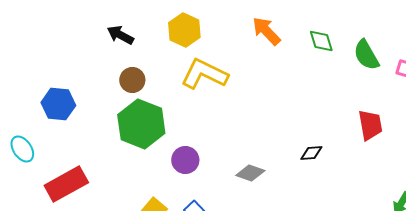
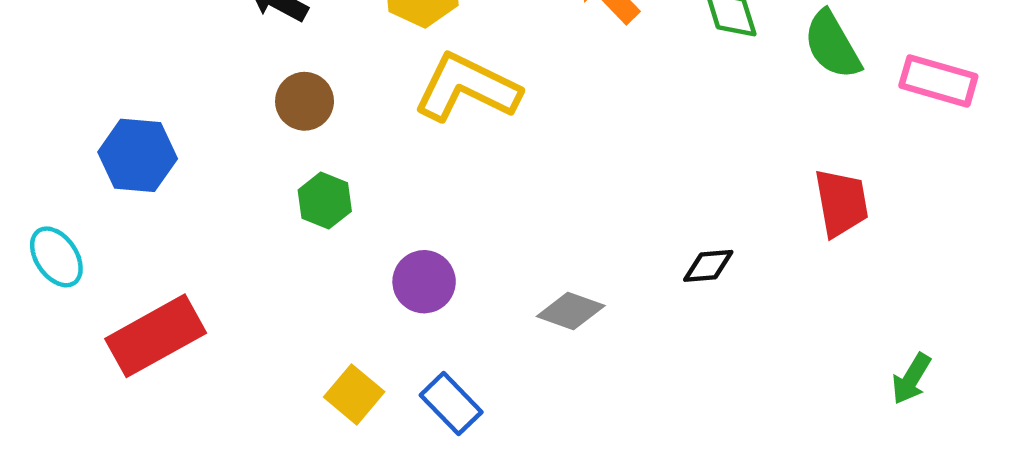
green hexagon: (141, 124) -> (325, 201), size x0.5

